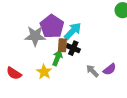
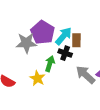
brown rectangle: (62, 45) -> (76, 40), moved
gray arrow: (92, 71) -> (85, 75), size x1.5

